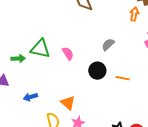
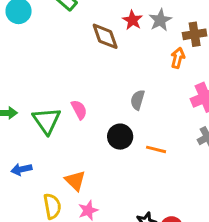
gray semicircle: (108, 45) -> (138, 100), turned -32
green triangle: (40, 49) -> (47, 121), moved, turned 40

